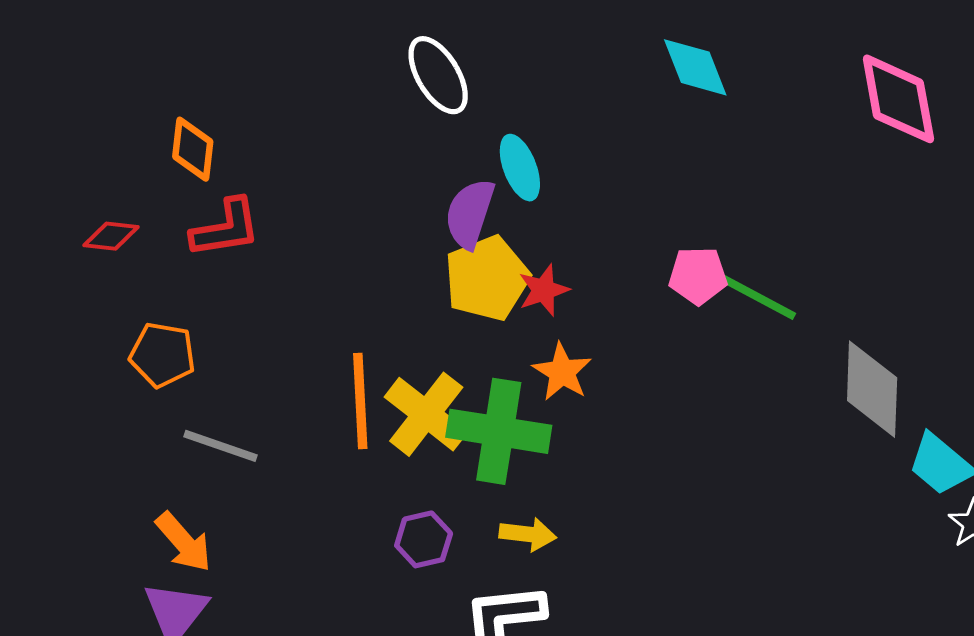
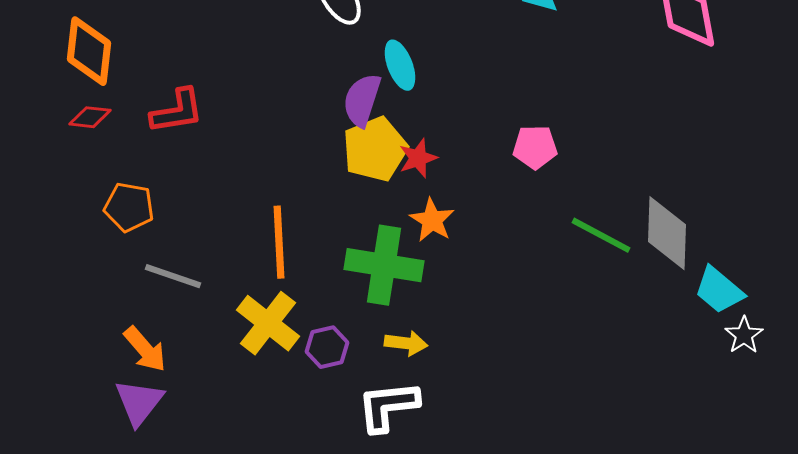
orange diamond: (193, 149) -> (89, 51), moved, size x1.4
green line: (757, 297) -> (601, 235), moved
yellow cross: (426, 414) -> (268, 323), moved

